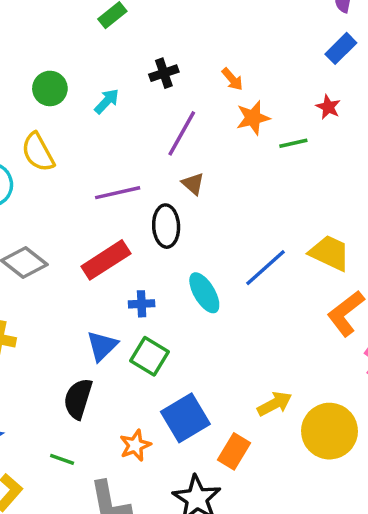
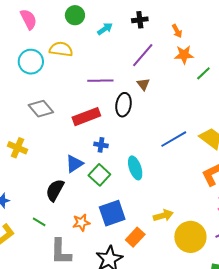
green line: (293, 143) -> (203, 73), turned -42
yellow semicircle: (38, 152) -> (61, 49), turned 115
cyan ellipse: (204, 293) -> (135, 168), moved

